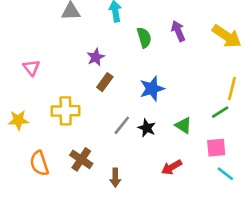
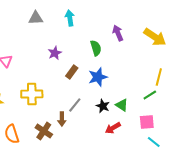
green semicircle: (144, 38) -> (96, 48), moved
brown rectangle: (105, 82) -> (72, 72), moved
black star: (147, 128) -> (103, 106), moved
red arrow: (172, 167) -> (113, 128), moved
brown arrow: (115, 178) -> (62, 119), moved

